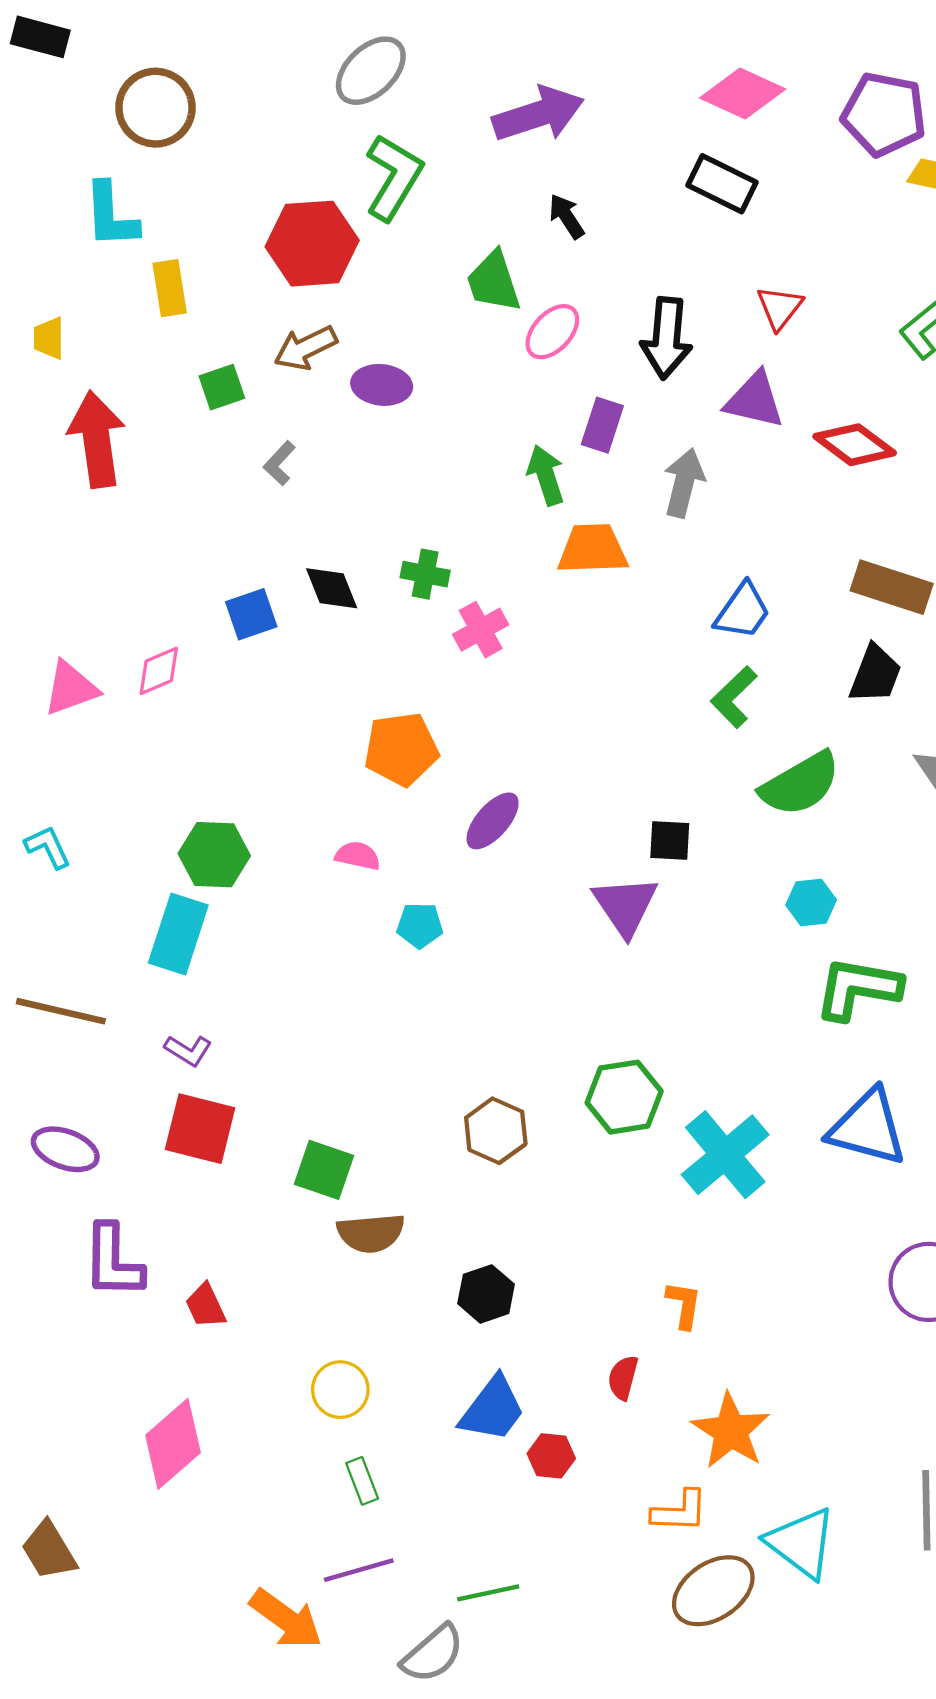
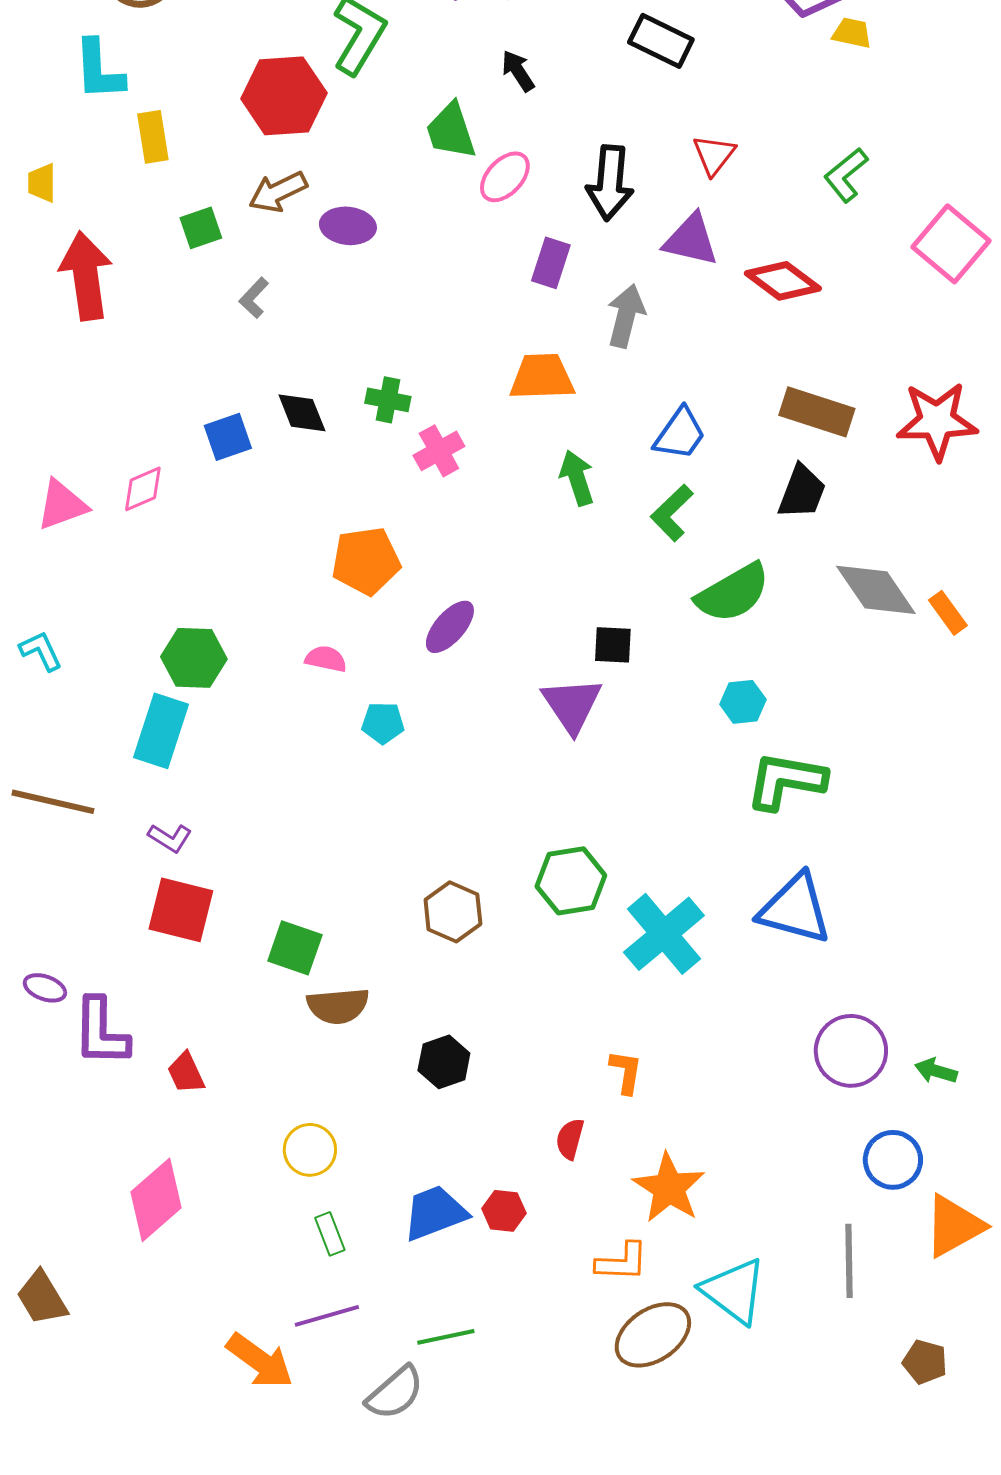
green arrow: (546, 475) -> (577, 478), moved
purple ellipse: (65, 1149) -> (45, 988), moved, size x0.7
blue trapezoid: (493, 1409) -> (435, 1213), moved, turned -148

